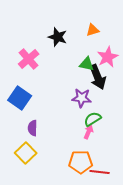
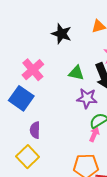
pink cross: (29, 59) -> (33, 70), moved
green triangle: (87, 64) -> (76, 73), moved

